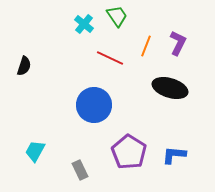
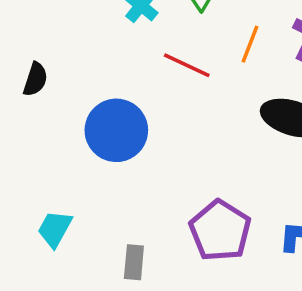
blue circle: (94, 105) -> (116, 130), moved
gray rectangle: (80, 170) -> (134, 262), turned 30

